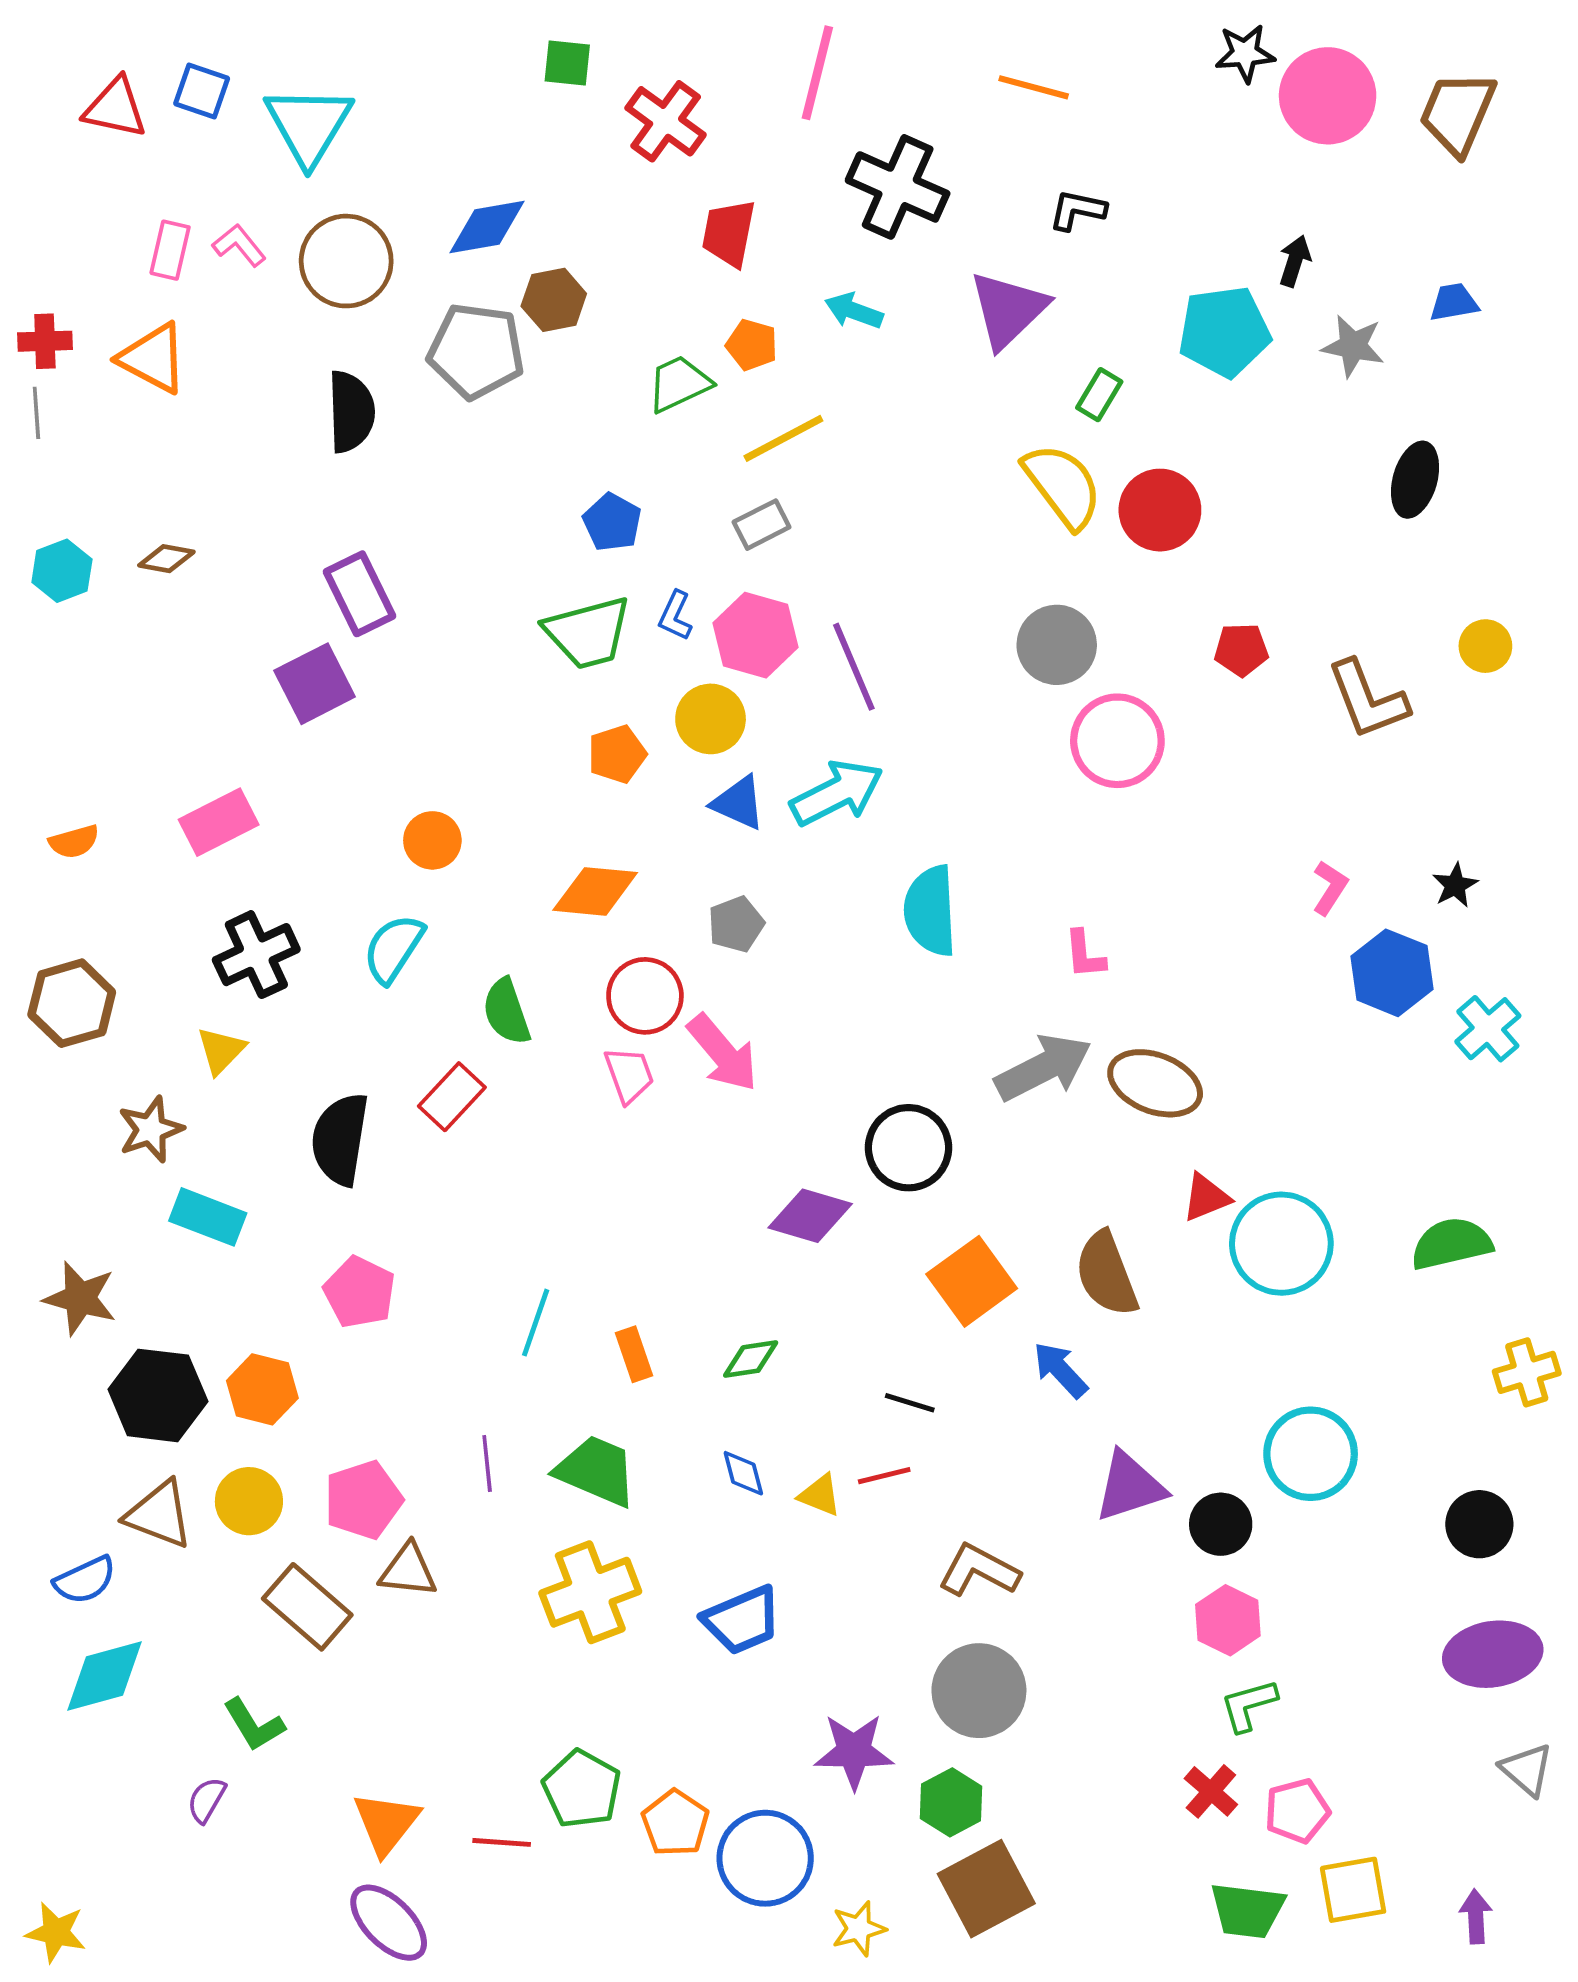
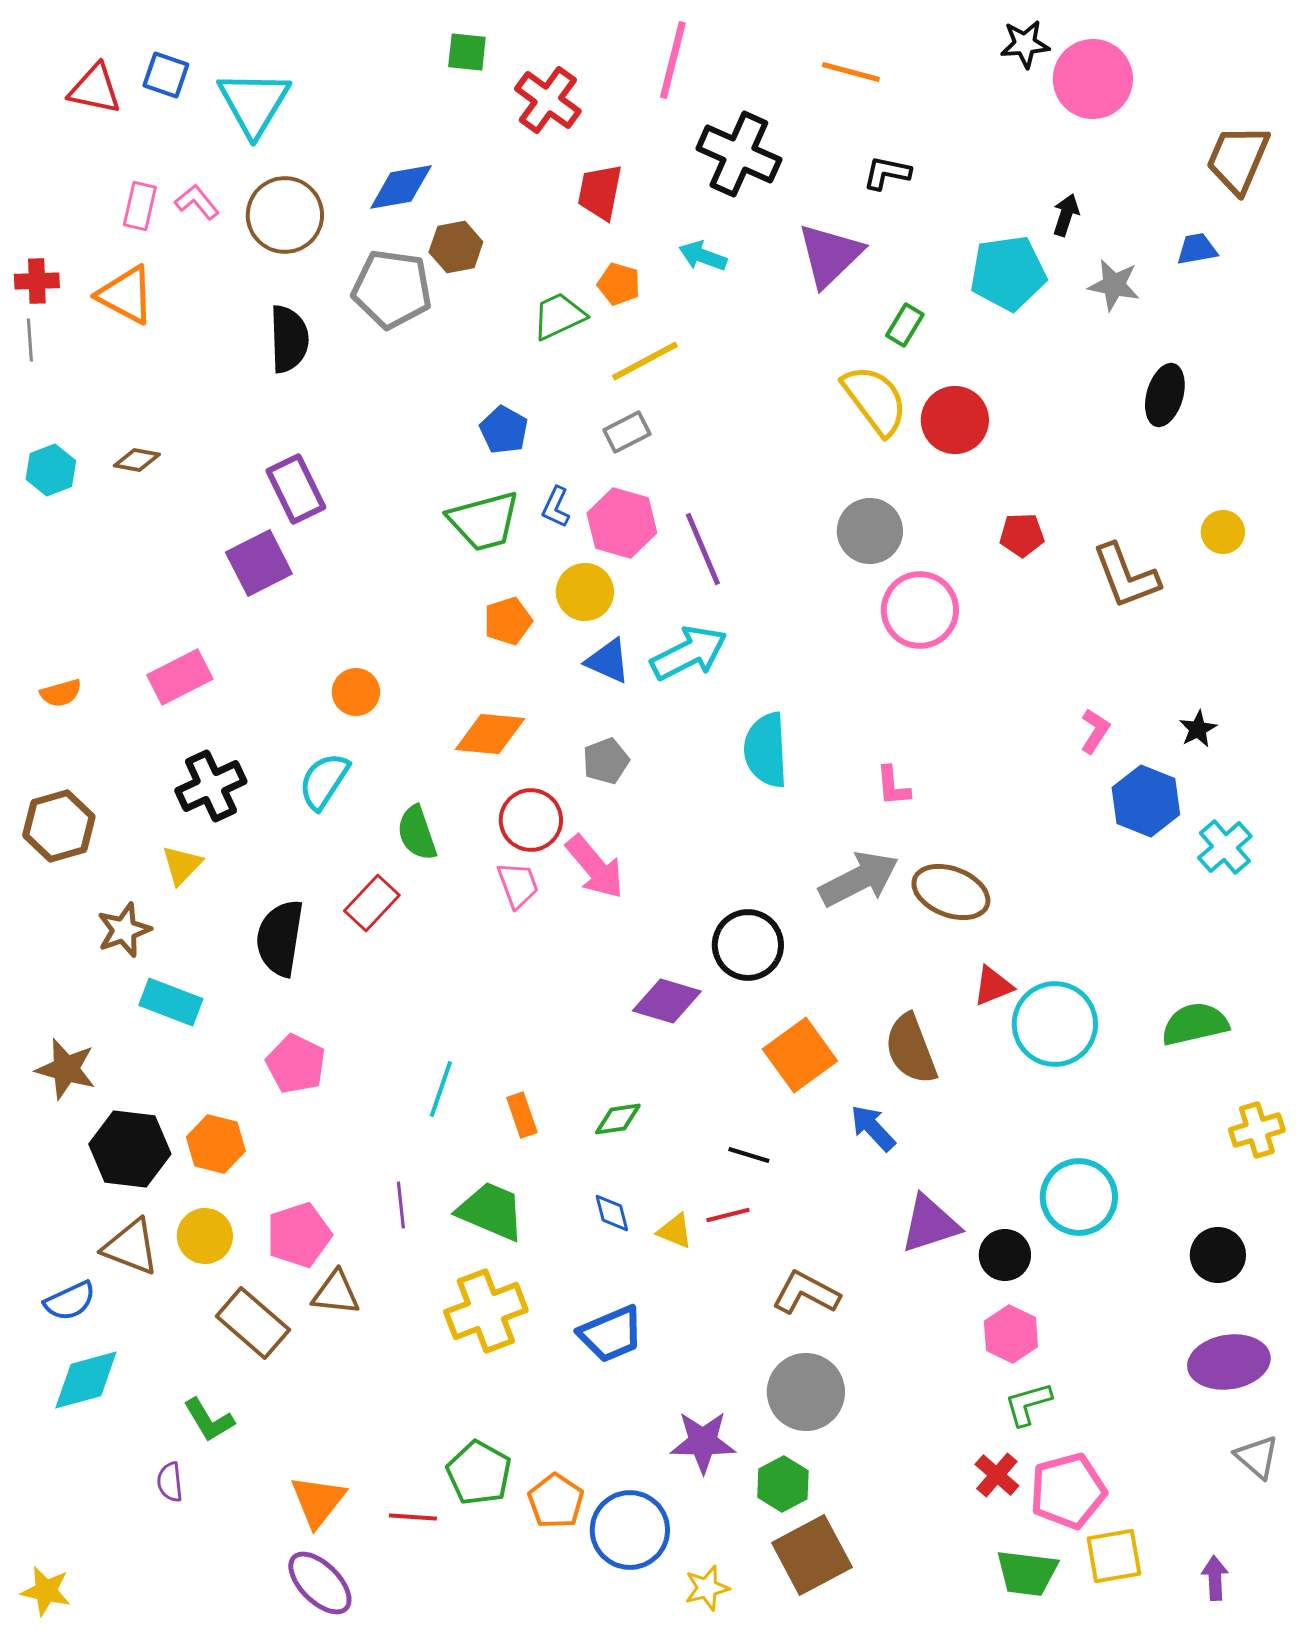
brown trapezoid: (1458, 113) -> (1238, 159), moved
purple semicircle: (206, 1800) -> (170, 1482), turned -36
pink pentagon: (1297, 1811) -> (1068, 1491), size x1.4

